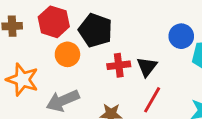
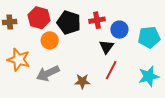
blue circle: (181, 36) -> (119, 30), moved
red cross: (119, 65) -> (97, 20), moved

